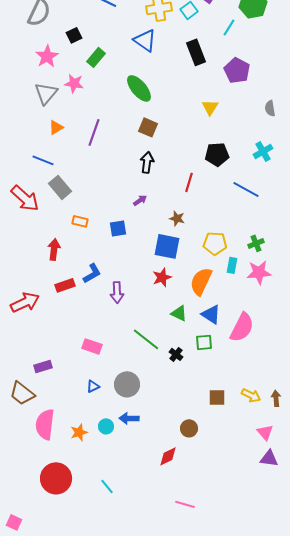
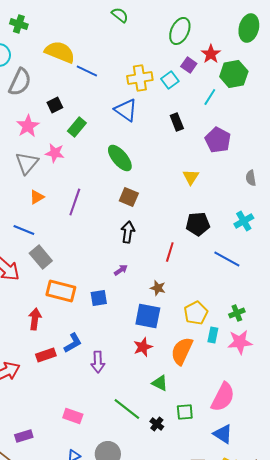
black rectangle: (196, 52) -> (177, 122), size x0.7
orange rectangle: (80, 221) -> (61, 291), size x1.8
yellow pentagon: (215, 243) -> (196, 313), turned -30
blue triangle: (211, 314) -> (223, 434), moved

